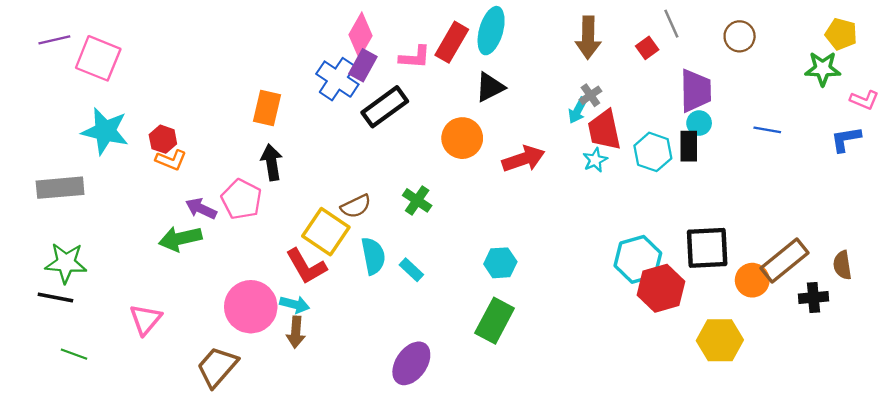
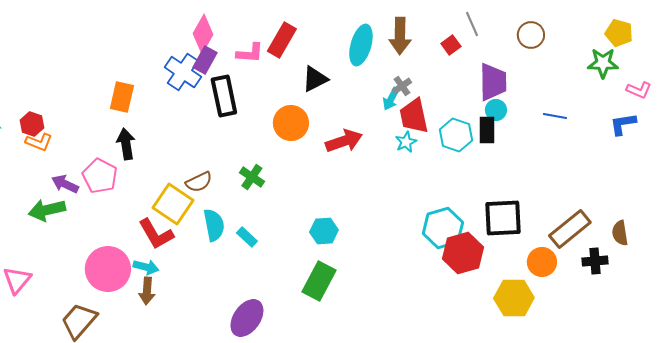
cyan ellipse: (491, 31) -> (361, 45), moved
black rectangle: (385, 107) -> (224, 96), turned -66
orange circle: (752, 280) -> (542, 262), moved

